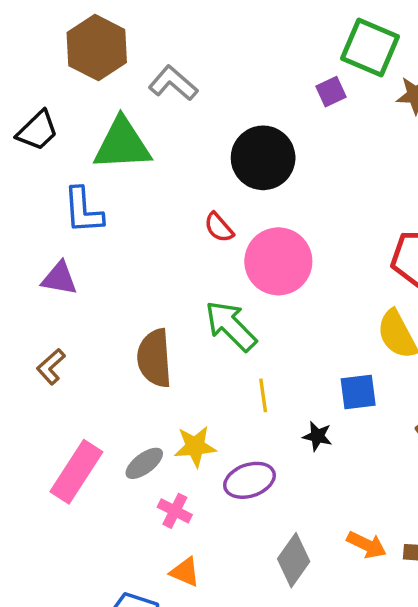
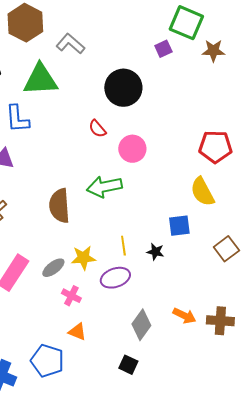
pink circle: (278, 261) -> (132, 149), size x0.7
green arrow: (231, 326) -> (104, 187), turned -56
yellow line: (263, 395) -> (123, 246), moved

